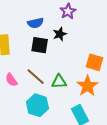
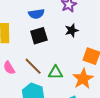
black star: (60, 34) -> (72, 30), moved
black square: (40, 45) -> (39, 36), turned -30

